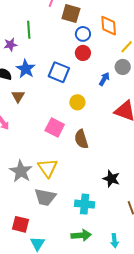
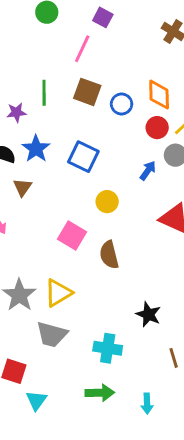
brown square: (71, 14) -> (87, 92), moved
red circle: (83, 53) -> (157, 128), moved
yellow triangle: (48, 168) -> (58, 293), turned 30

